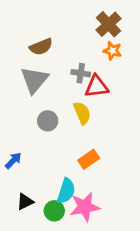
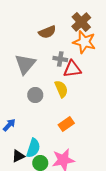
brown semicircle: (41, 47) -> (47, 32), moved
orange star: (112, 51) -> (84, 42), size x1.6
cyan semicircle: (66, 191) -> (33, 148), moved

